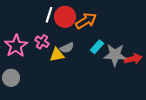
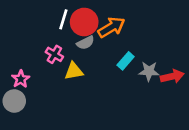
pink star: (16, 46) -> (21, 79), moved, size x0.6
gray semicircle: (67, 48) -> (85, 43), moved
gray star: (115, 55) -> (149, 71), size x0.7

